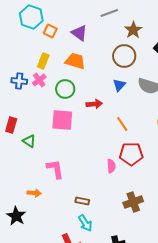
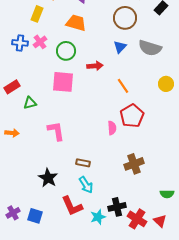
yellow rectangle: (43, 61) -> (37, 14), moved
red rectangle: (11, 125) -> (12, 87), turned 42
green triangle: (29, 141) -> (30, 103), turned -48
red pentagon: (131, 154) -> (132, 116), turned -30
orange arrow: (34, 193) -> (12, 133), moved
black star: (16, 216) -> (48, 178), moved

